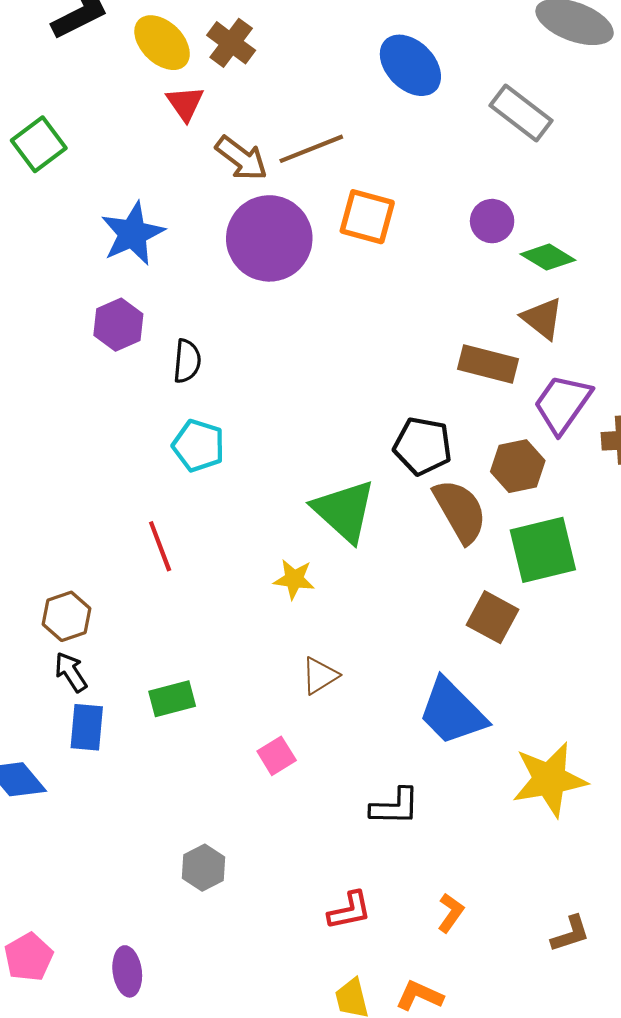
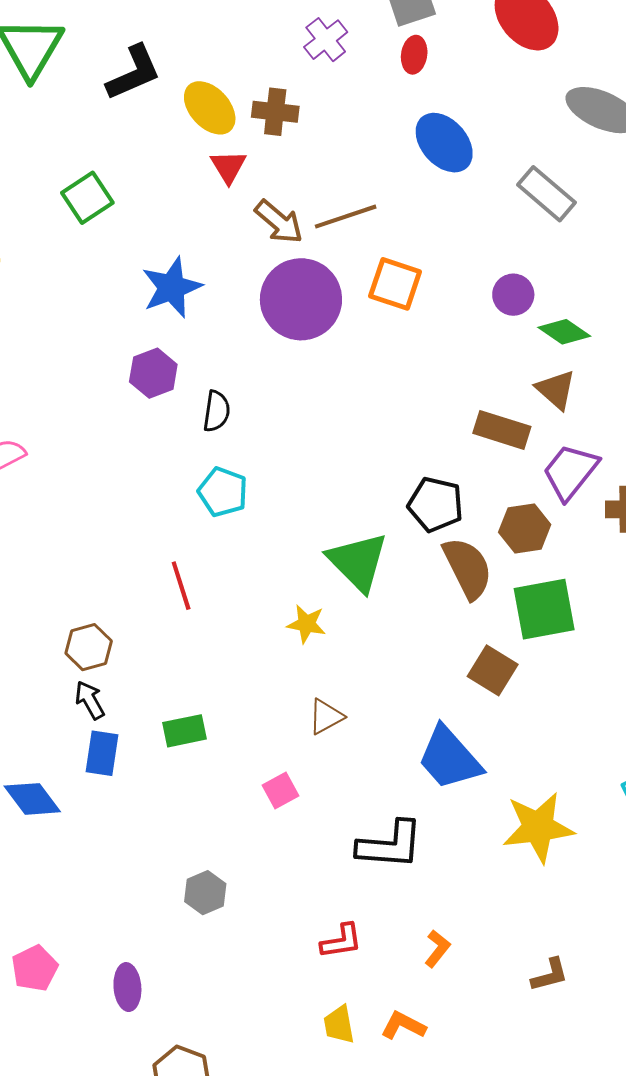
brown cross: (231, 43) -> (275, 112), turned -33
black L-shape: (395, 807) -> (390, 845), size x1.4

